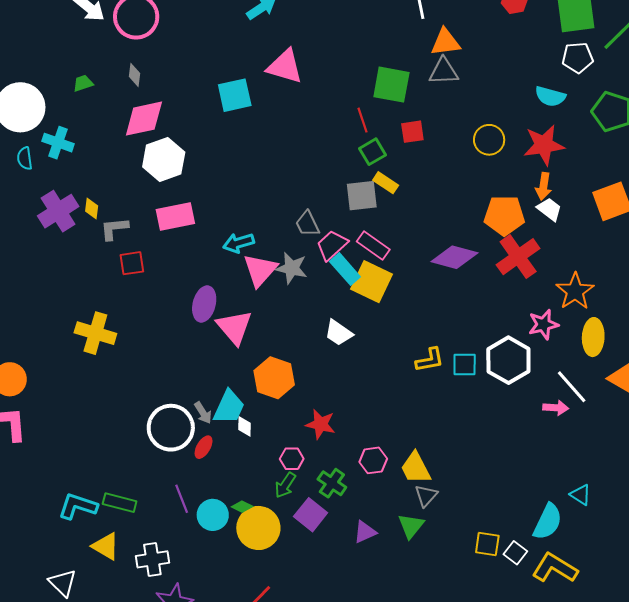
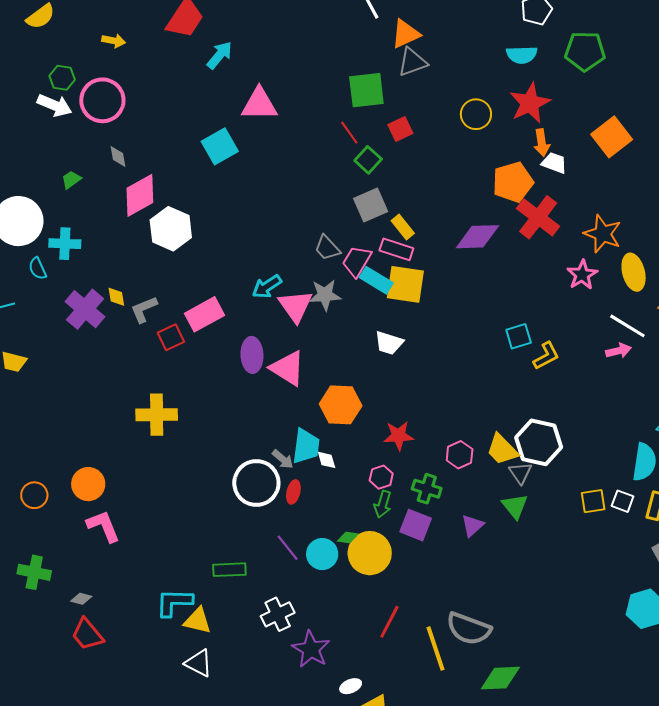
yellow rectangle: (386, 183) -> (403, 227), moved, turned 35
pink rectangle: (175, 216) -> (205, 314), moved
yellow L-shape: (430, 360) -> (546, 356), moved
white hexagon: (508, 360) -> (539, 442), moved
cyan L-shape: (78, 506) -> (174, 602), moved
yellow triangle: (106, 546) -> (198, 621), moved

